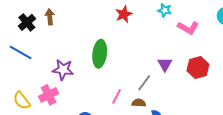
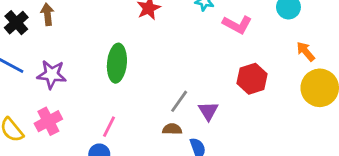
purple triangle: (165, 64) -> (208, 111), moved
purple star: (63, 70) -> (52, 74), moved
pink line: (117, 96) -> (109, 127), moved

